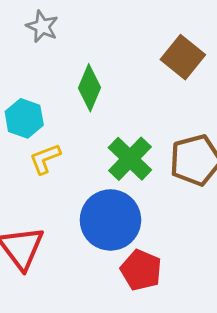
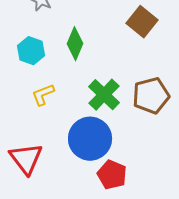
cyan hexagon: (24, 118) -> (31, 51), moved

